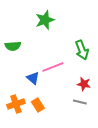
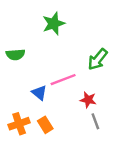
green arrow: (82, 50) -> (98, 59), turned 60
red star: (84, 84) -> (88, 100), moved
gray line: (80, 102) -> (95, 121), turned 56

